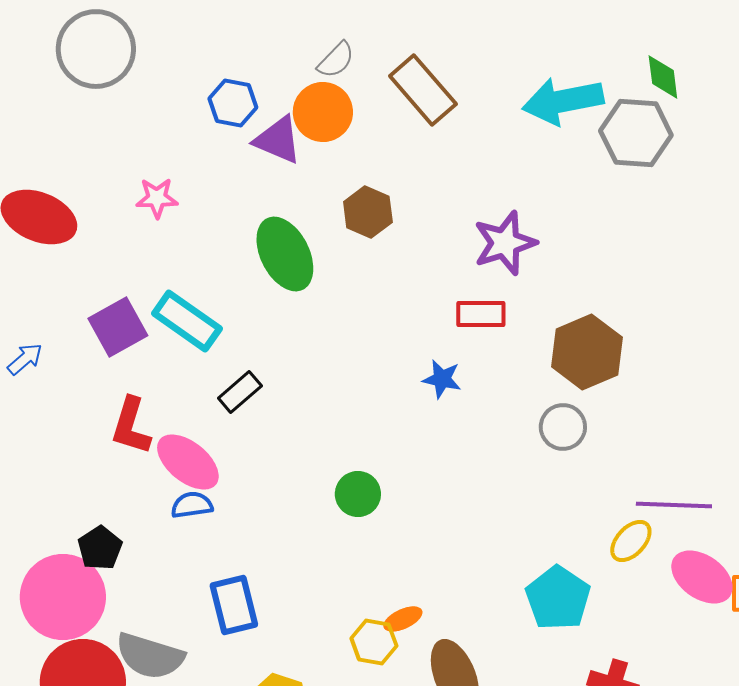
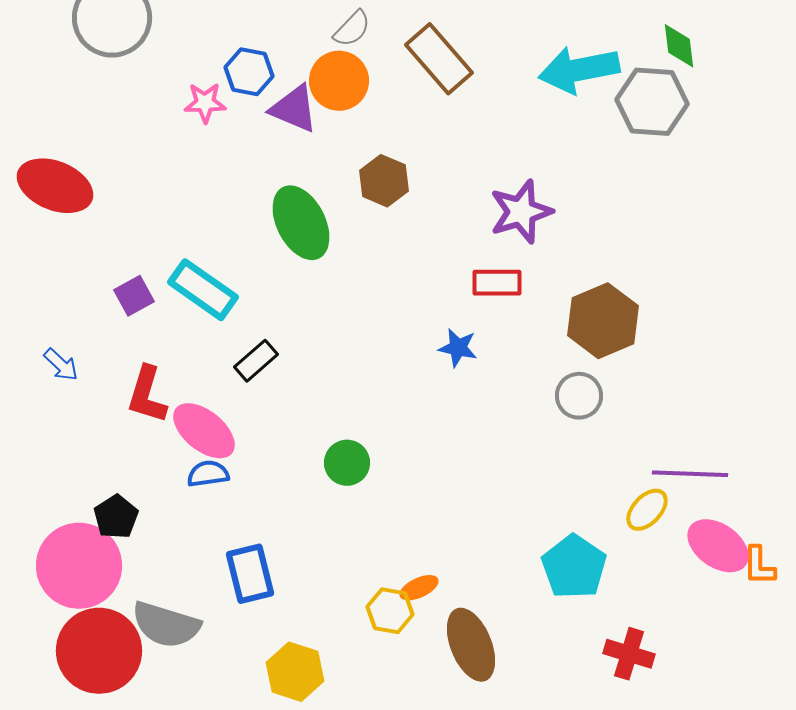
pink star: (157, 198) -> (205, 103), moved
purple square: (118, 327) -> (134, 296), size x0.7
blue arrow: (25, 359) -> (61, 365), moved, turned 84
green circle: (358, 494) -> (347, 463), moved

